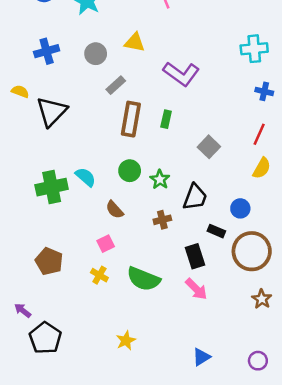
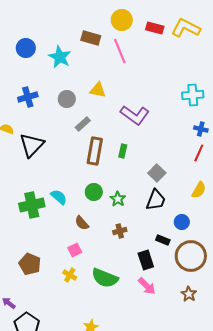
red line: (259, 134) -> (199, 153), moved
black trapezoid: (195, 197) -> (156, 200), moved
brown star: (262, 299) -> (189, 294), moved

